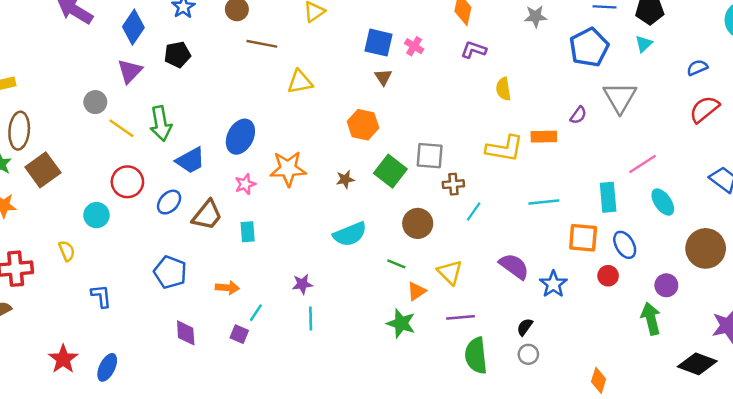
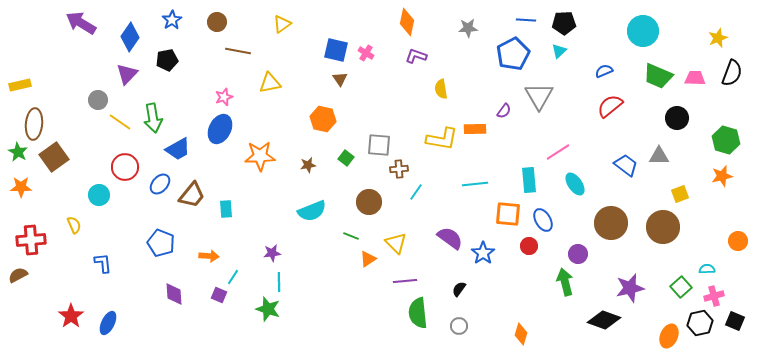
green square: (390, 171) -> (346, 158), size x0.6
pink star: (245, 184) -> (224, 97), moved
green star: (401, 323) -> (268, 309), moved
gray circle: (528, 354) -> (459, 326), moved

